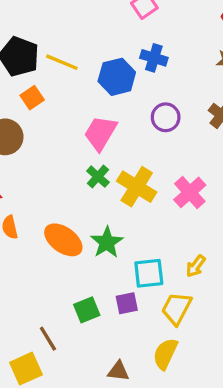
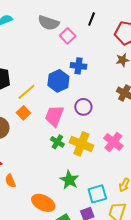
yellow line: (62, 62) -> (26, 92), moved, turned -54
orange square: (32, 98) -> (23, 113), moved
purple circle: (166, 117) -> (83, 107), moved
orange ellipse: (63, 240) -> (43, 203), moved

